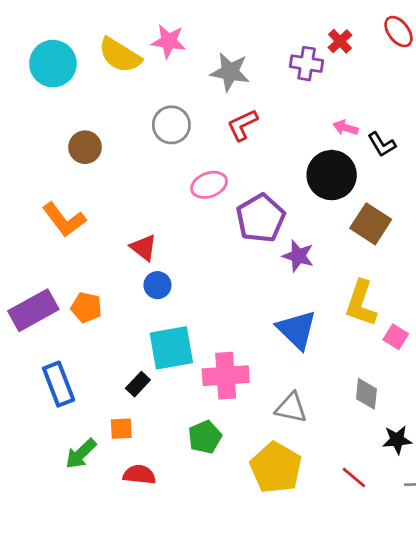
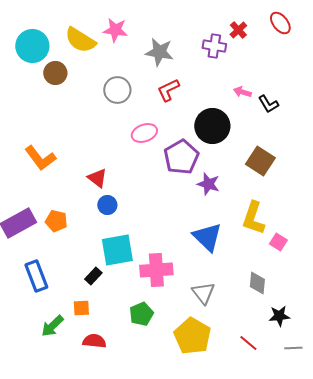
brown circle: (85, 147) -> (55, 73), moved
black circle: (332, 175) -> (212, 126), moved
gray triangle: (291, 408) -> (203, 293), turned 40

